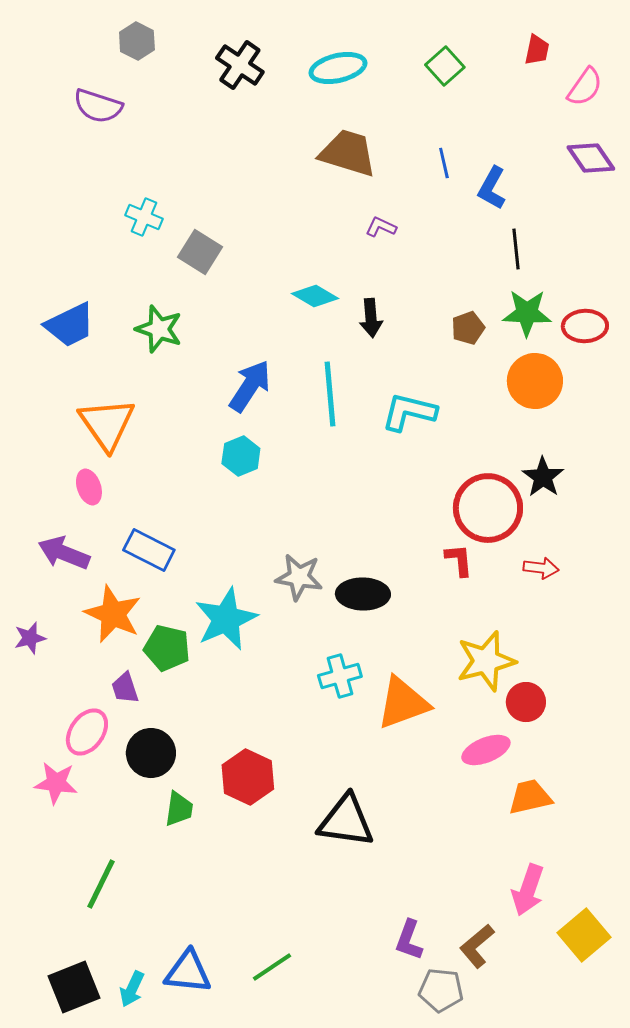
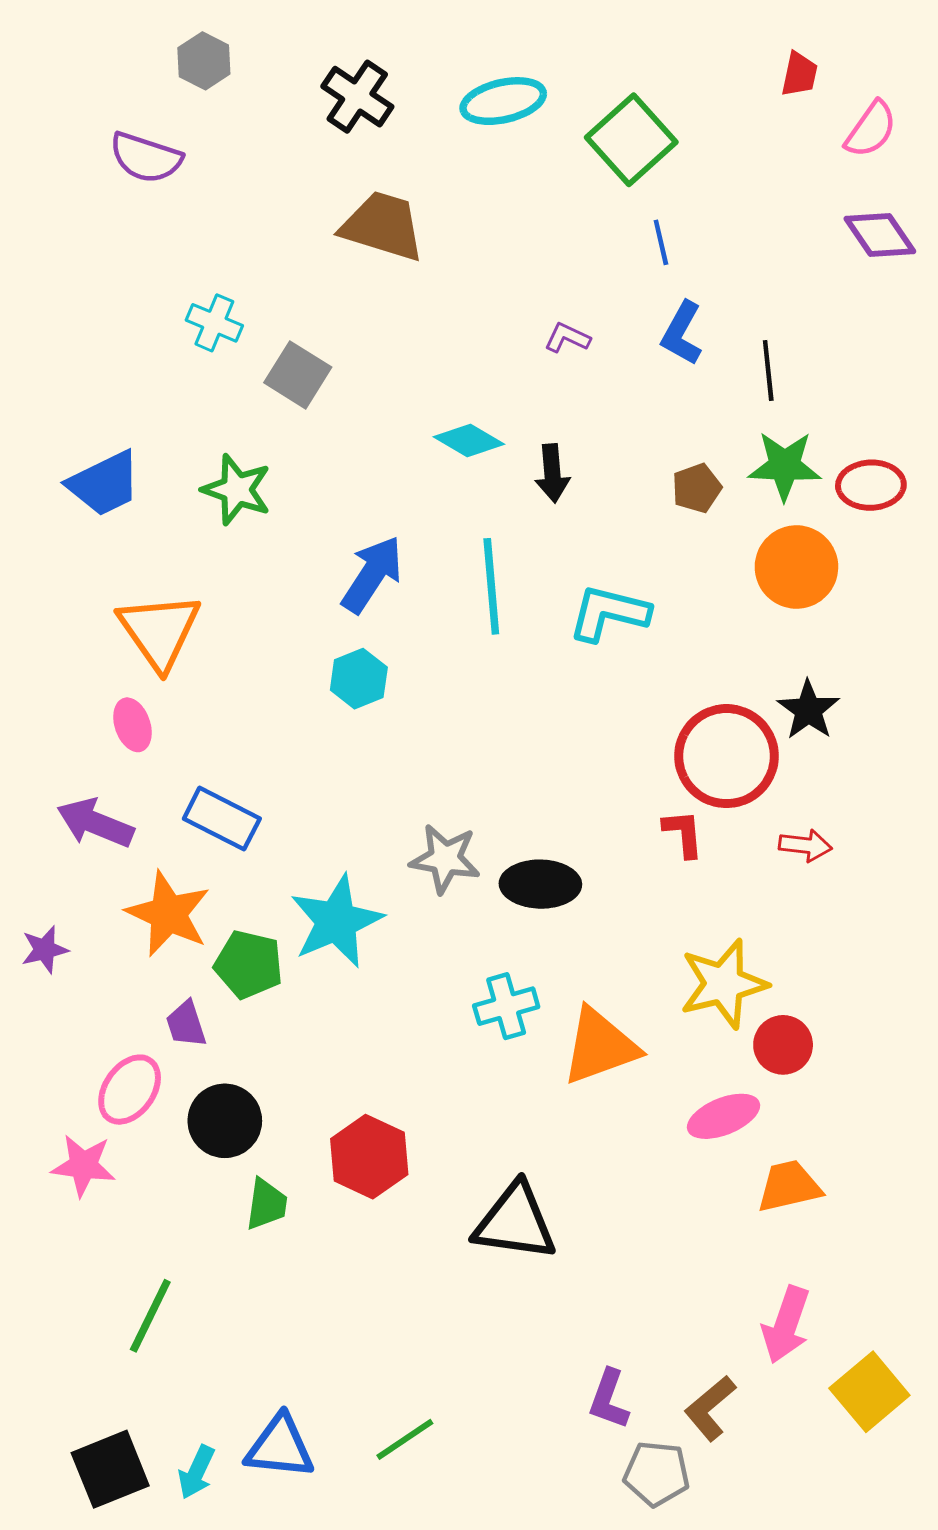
green square: (445, 66) -> (631, 140), moved, size x1.5
brown trapezoid: (348, 153) -> (383, 226), moved
blue L-shape: (492, 188) -> (682, 333), moved

